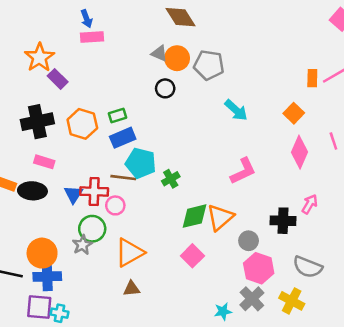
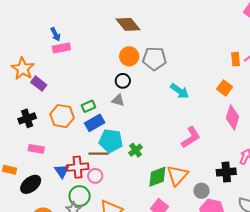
gray triangle: (159, 53) -> (118, 100), moved
black cross: (37, 122) -> (27, 118), size x0.7
black ellipse: (32, 191) -> (31, 184), moved, turned -35

